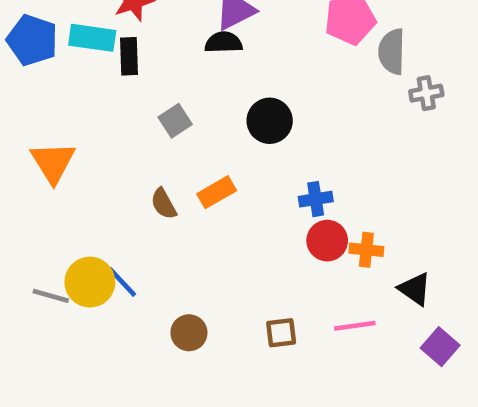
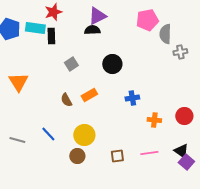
red circle: (327, 241) -> (184, 116), moved
yellow circle: (90, 282) -> (84, 135), moved
black triangle: (415, 289) -> (181, 151), moved

